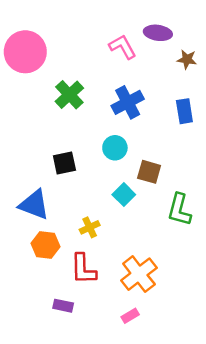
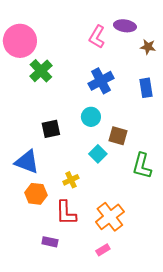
pink L-shape: (123, 47) -> (97, 37), turned -120
green cross: (69, 95) -> (41, 71), moved

